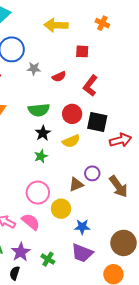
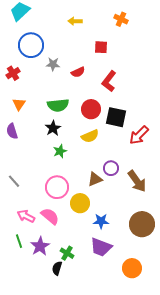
yellow arrow: (56, 25) -> (75, 21), size x0.6
black star: (43, 133) -> (53, 128), moved
red arrow: (120, 140) -> (139, 135), turned 150
brown circle: (124, 243) -> (142, 224), moved
black semicircle: (15, 273) -> (57, 268), moved

